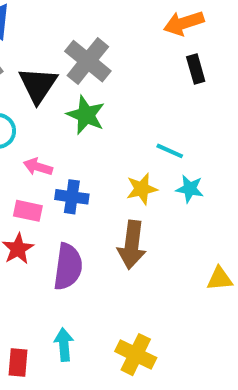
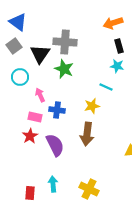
gray cross: (88, 61) -> (65, 42), turned -35
pink arrow: (38, 167) -> (40, 95), turned 48
cyan star: (190, 189) -> (117, 66), moved
purple semicircle: (68, 267) -> (55, 145), turned -35

